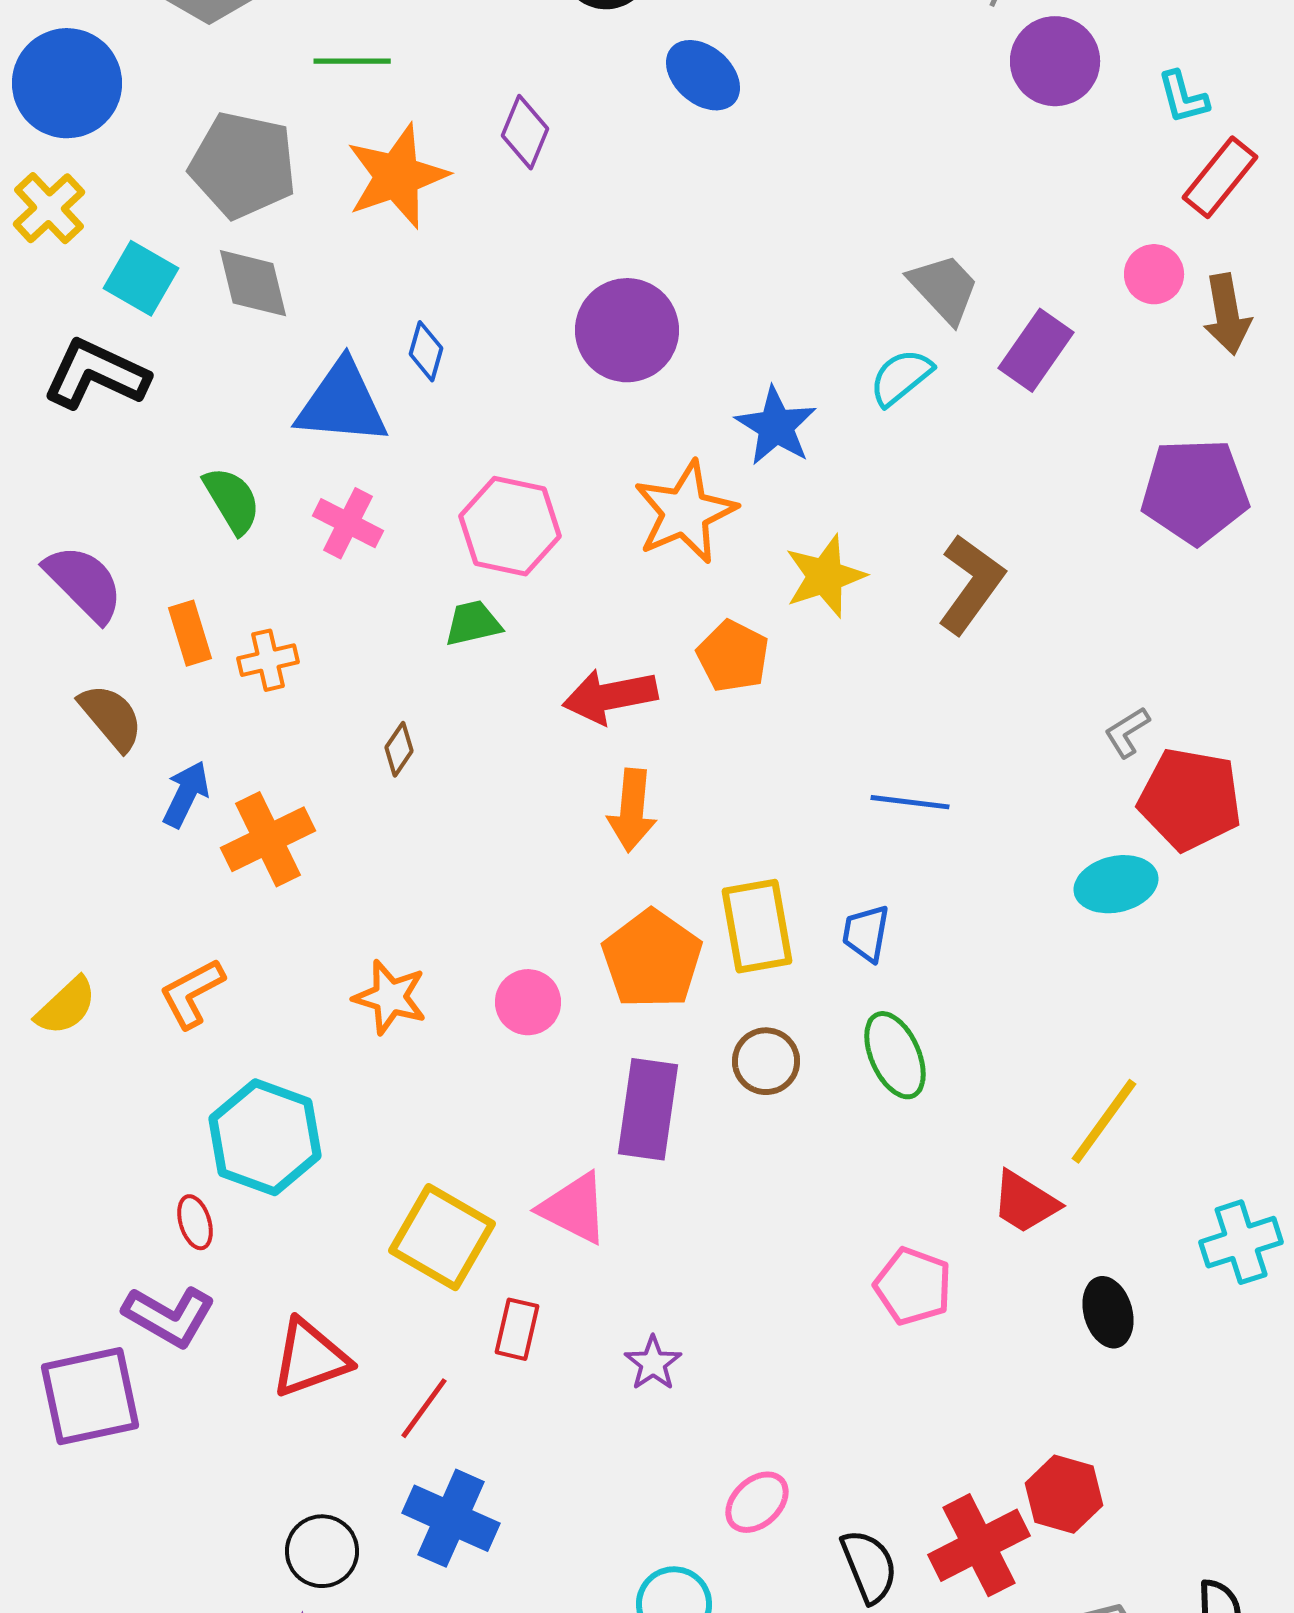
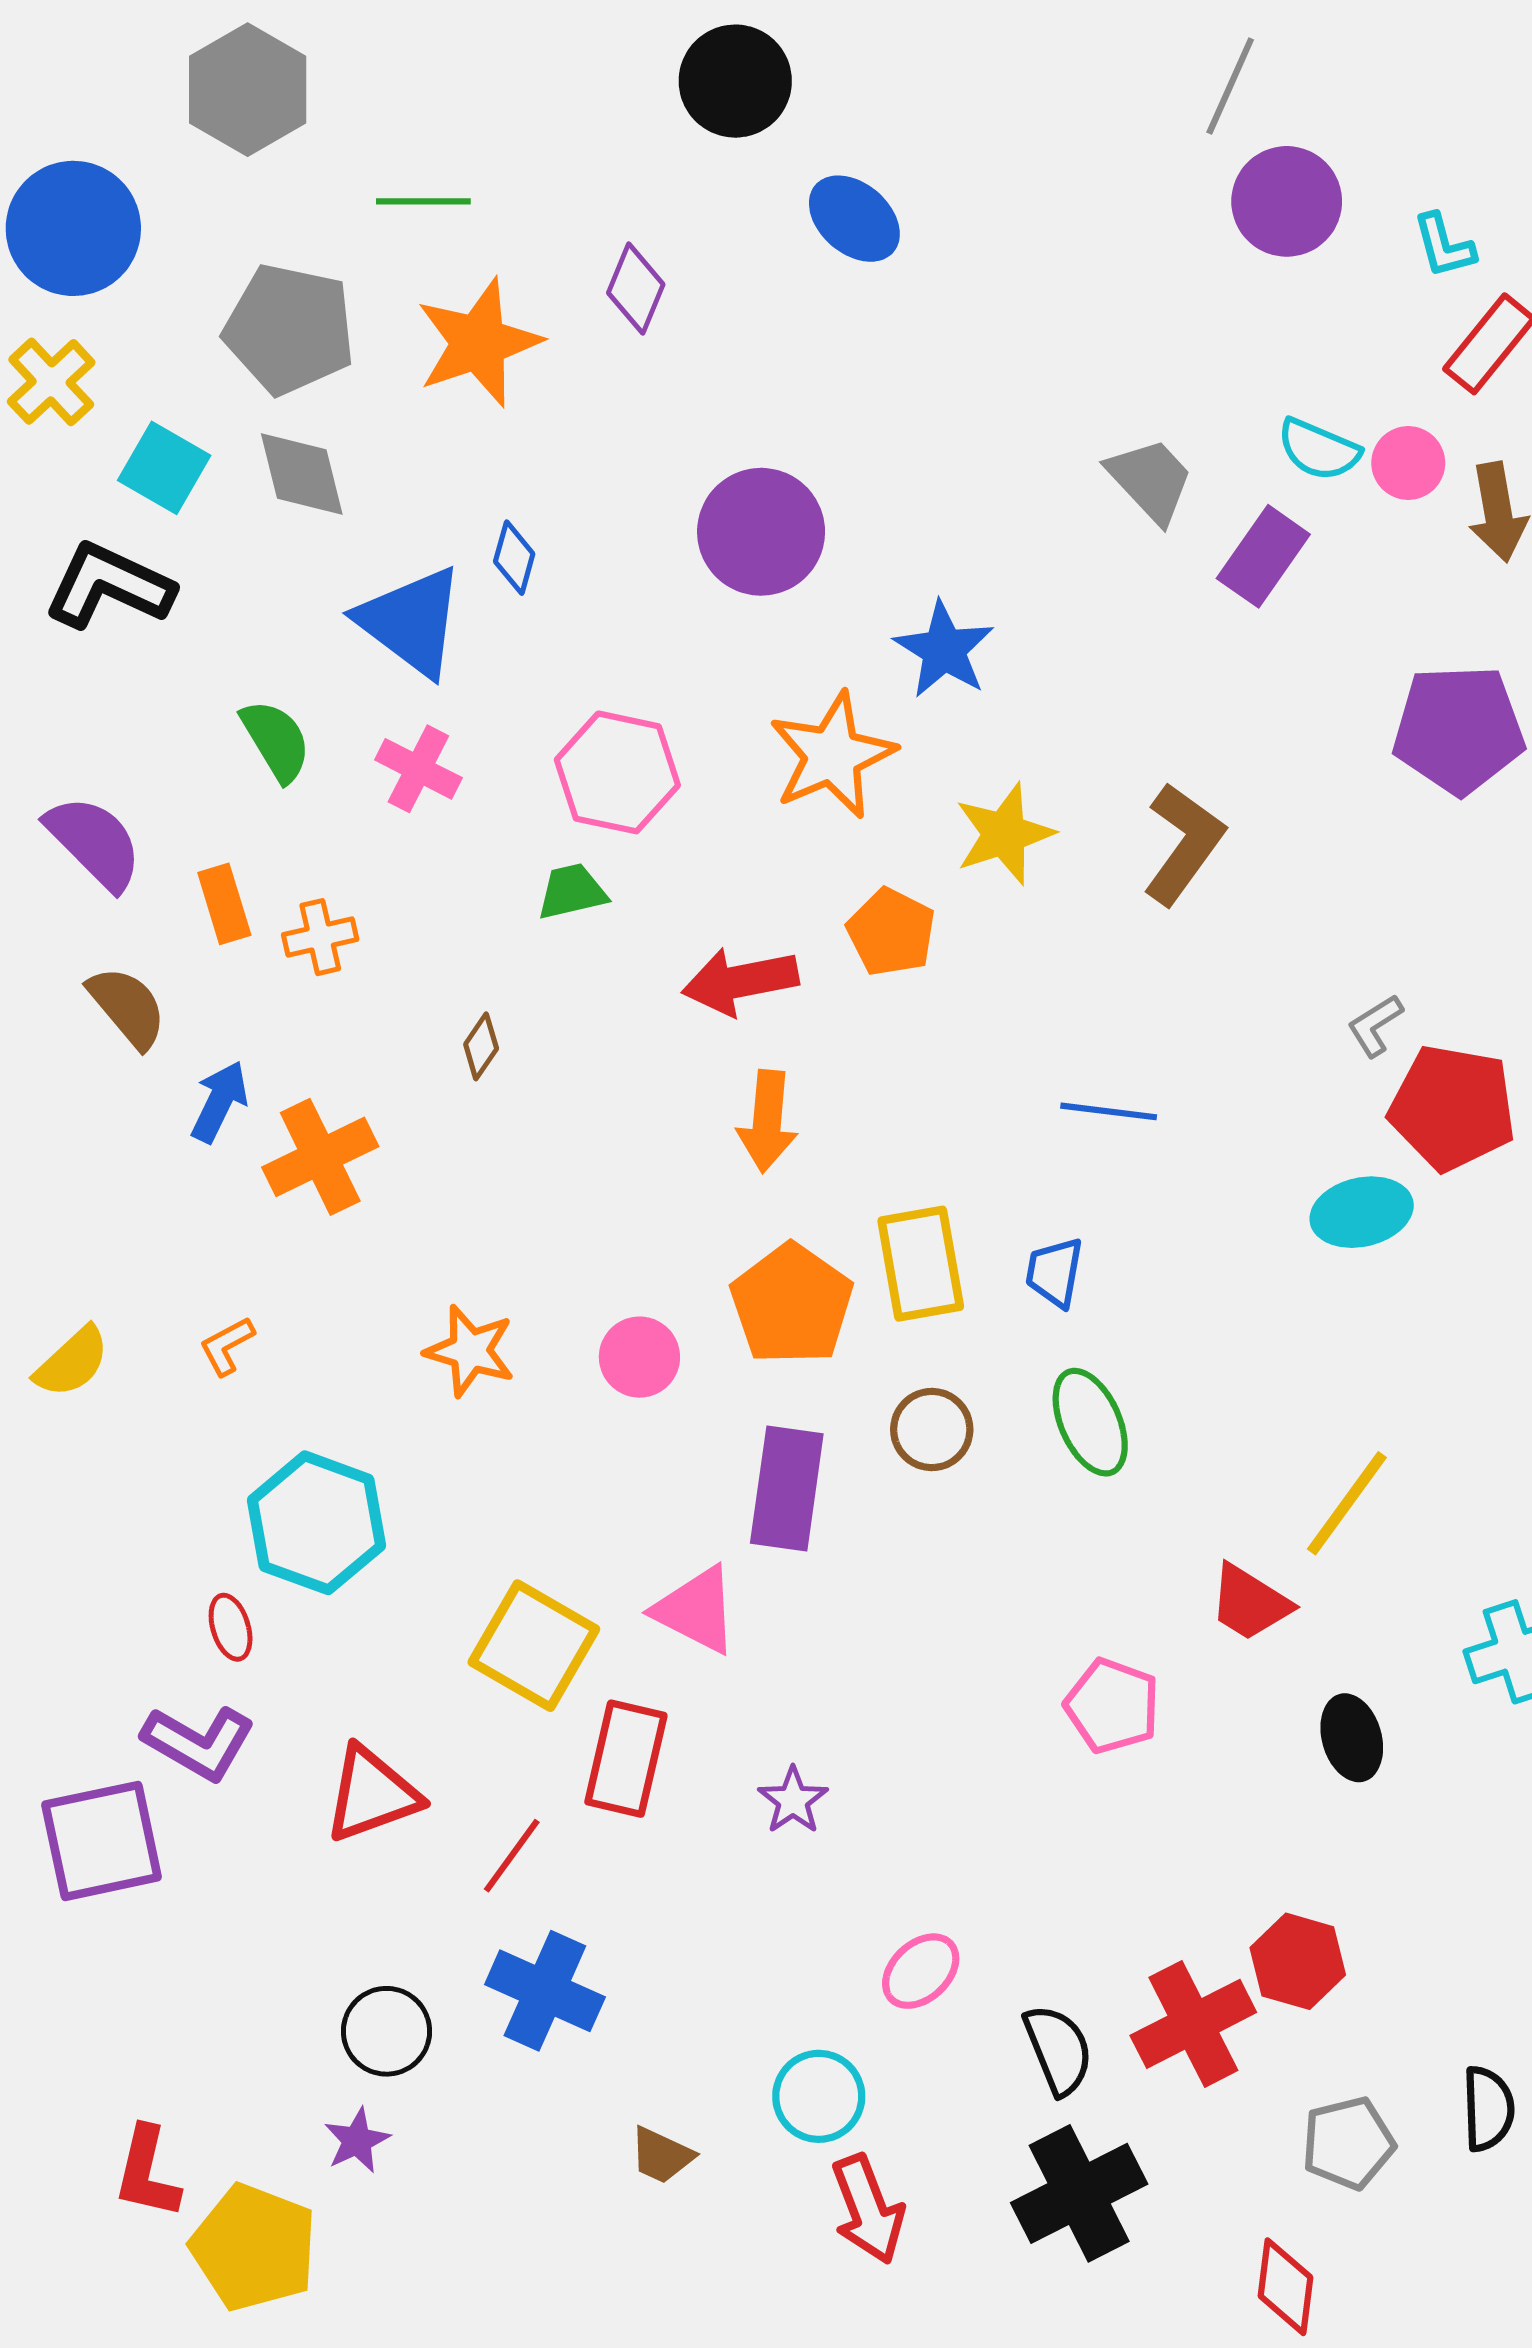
cyan semicircle: (901, 377) -> (1319, 449), moved, turned -118
blue triangle: (342, 403) -> (411, 621), turned 32
orange L-shape: (192, 993) -> (227, 1346), size x0.7
red rectangle: (517, 1329) -> (626, 1759), size x1.5

